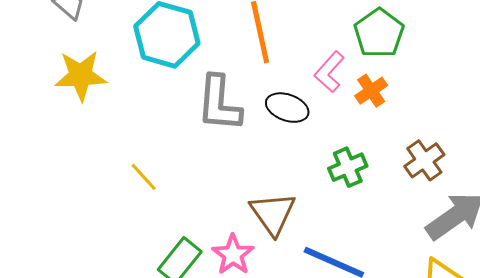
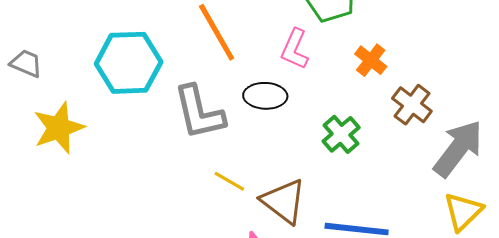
orange cross: (371, 91) -> (371, 60), moved
yellow line: (144, 177) -> (229, 181), moved

